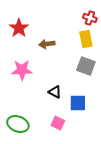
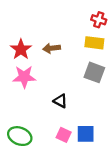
red star: (19, 28) -> (21, 49), moved
yellow rectangle: (86, 39) -> (94, 43), turned -72
blue square: (78, 103) -> (86, 134), moved

